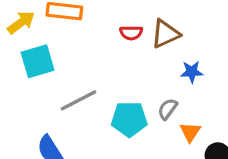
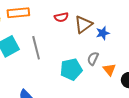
brown triangle: (165, 34) -> (83, 24), moved
gray line: (79, 100) -> (36, 48), moved, turned -65

